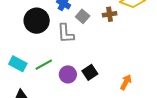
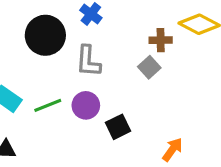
gray square: (83, 16) -> (149, 67), moved
purple circle: (68, 74) -> (86, 105), moved

